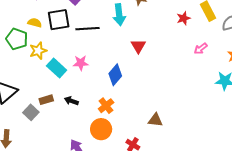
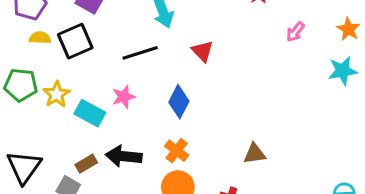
yellow semicircle: (35, 23) -> (40, 38), moved
black line: (87, 29) -> (140, 53), moved
black arrow: (71, 101) -> (124, 156), size x1.6

